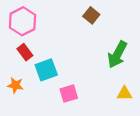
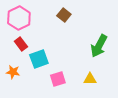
brown square: (91, 15) -> (64, 15), moved
yellow triangle: (124, 94) -> (90, 79), moved

